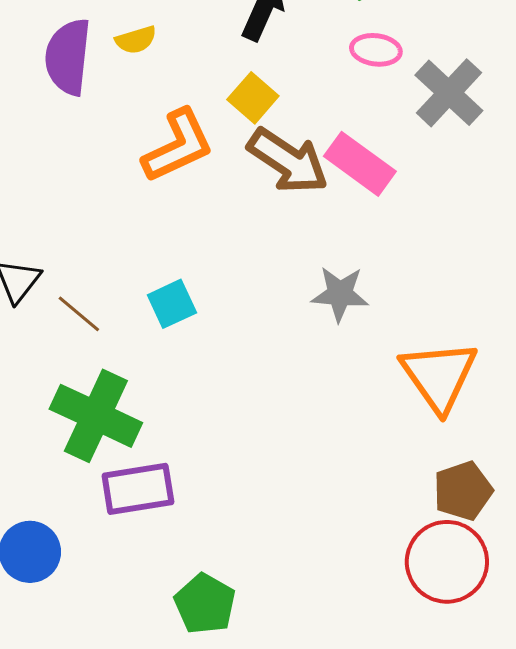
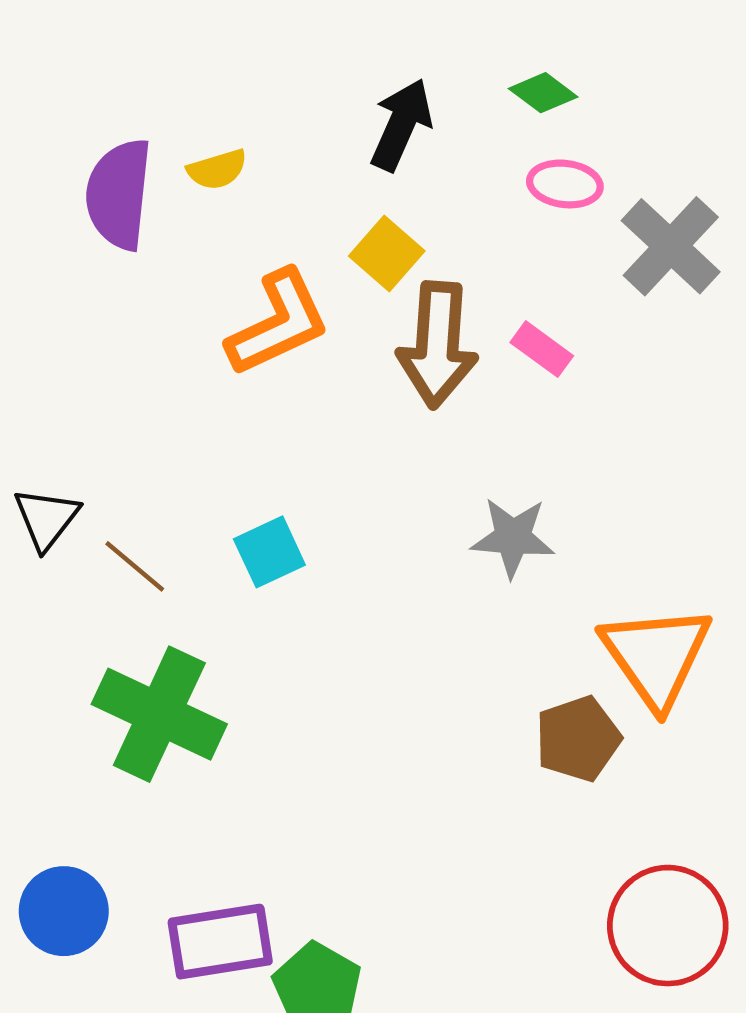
brown arrow: (288, 161) -> (437, 345), turned 60
pink rectangle: (360, 164) -> (542, 349), size x0.6
purple rectangle: (138, 489) -> (220, 942), moved
brown pentagon: (463, 491) -> (578, 739), moved

